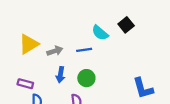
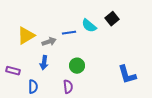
blue line: (84, 50) -> (69, 33), moved
blue arrow: (60, 75) -> (44, 63), moved
purple rectangle: (25, 84) -> (13, 71), moved

